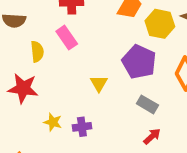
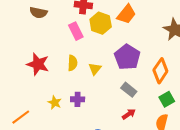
yellow hexagon: (160, 24) -> (101, 23), moved
yellow semicircle: (37, 52) -> (73, 63), moved
yellow star: (53, 122) -> (55, 103), moved

